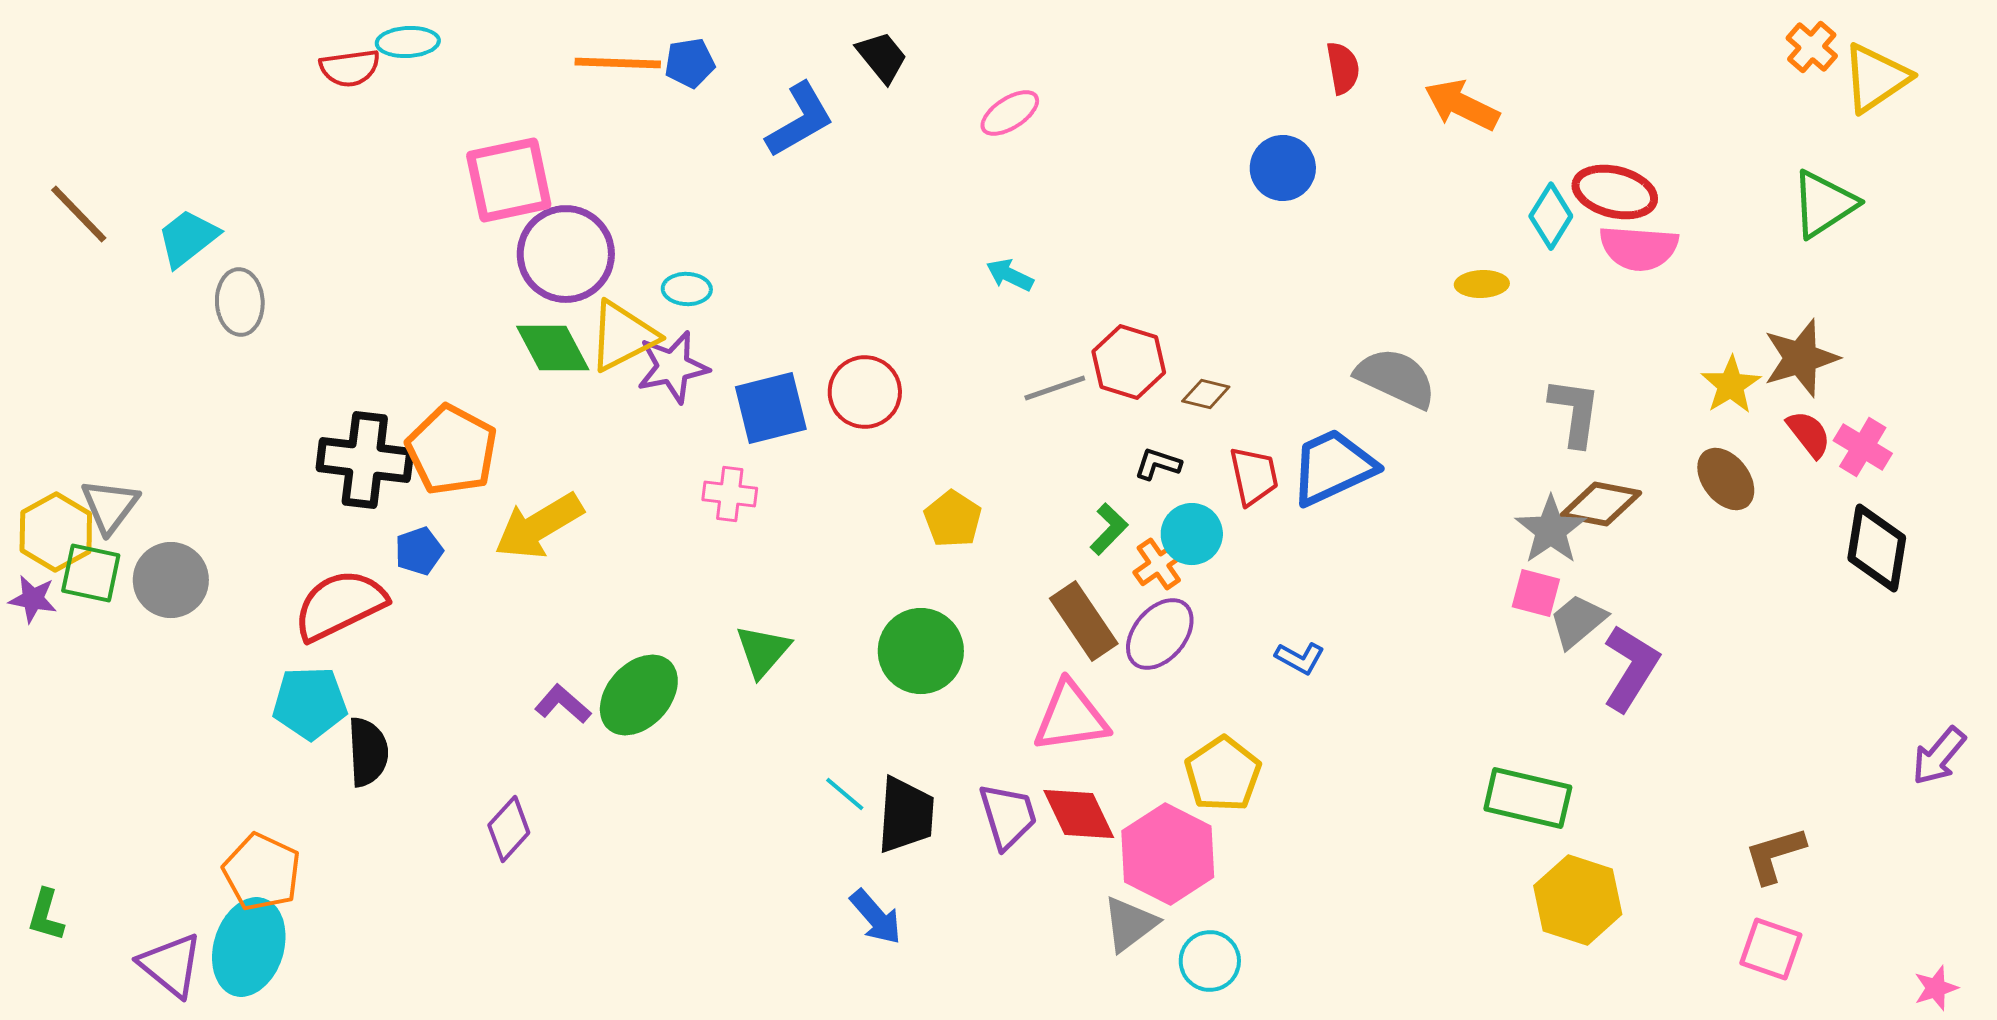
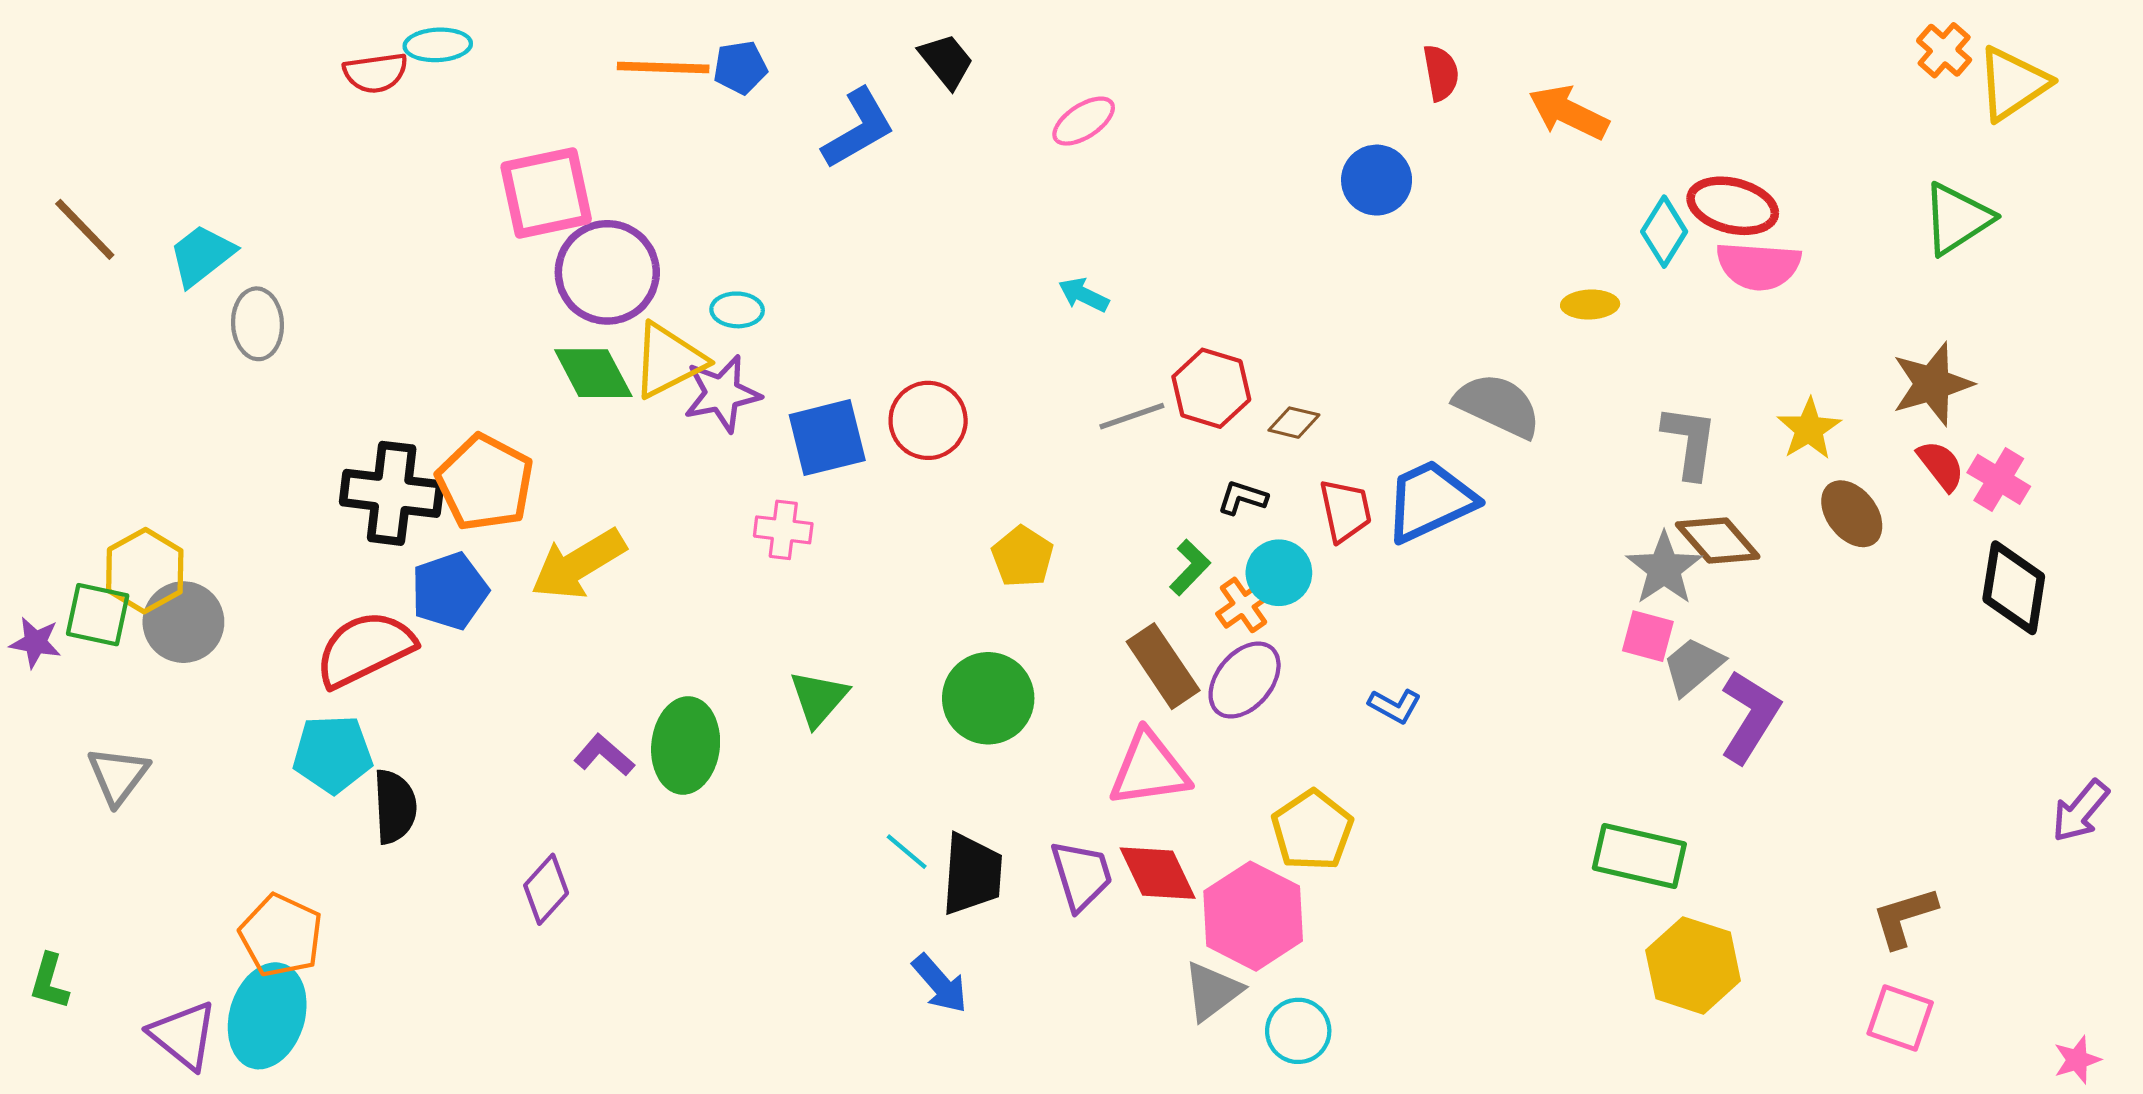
yellow star: (1731, 385) -> (1809, 429), moved
brown diamond: (1601, 504) -> (1718, 541), turned 38
gray triangle: (110, 506) -> (118, 776), moved
yellow hexagon: (56, 532) -> (145, 571), moved
blue pentagon: (419, 551) -> (450, 591), size x1.5
green ellipse: (639, 695) -> (686, 745), turned -36

